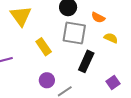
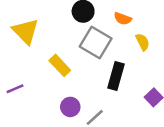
gray square: (74, 33) -> (96, 43), turned 30
yellow semicircle: (111, 38) -> (143, 42), turned 48

